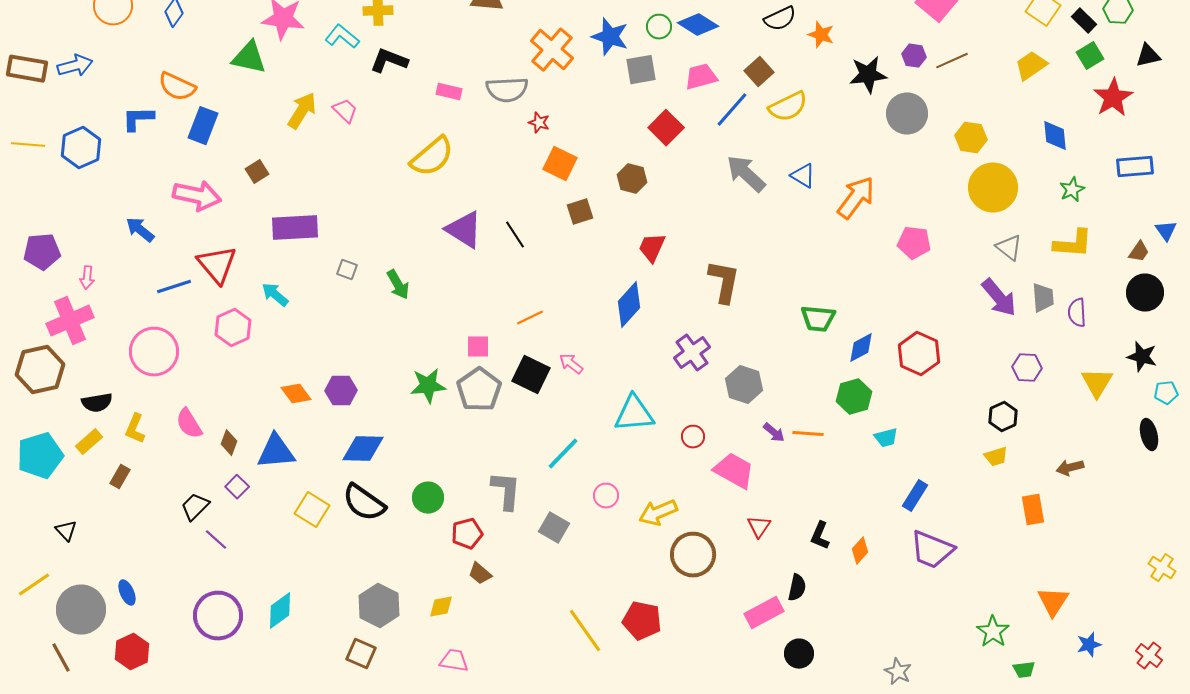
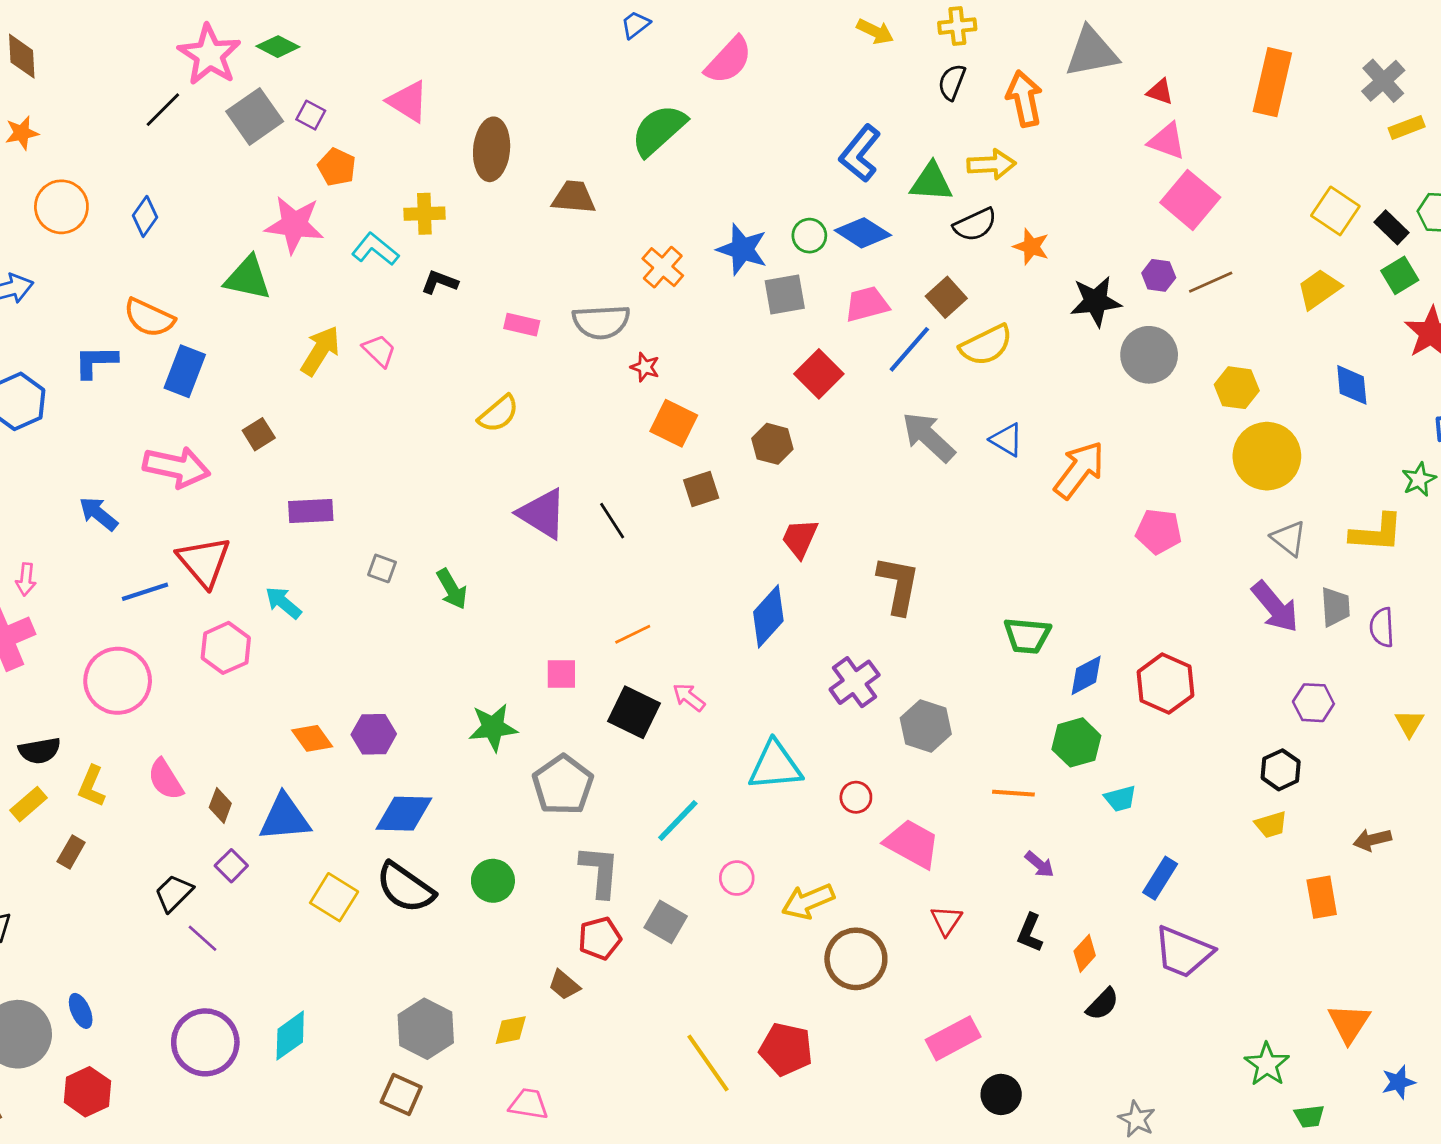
orange cross: (552, 50) -> (663, 267), size x0.7
black L-shape: (389, 61) -> (440, 282), size x0.7
yellow semicircle: (432, 157) -> (498, 414), size x0.7
green star: (1072, 190) -> (1419, 479), moved
purple rectangle: (295, 228) -> (311, 511), size x0.7
yellow triangle: (1097, 383) -> (1409, 723), size x0.7
gray pentagon: (479, 390) -> (563, 785), moved
purple arrow: (774, 433) -> (1039, 864), moved
red pentagon: (467, 534) -> (600, 938), moved
black semicircle: (797, 588) -> (1102, 1004), moved, turned 32

